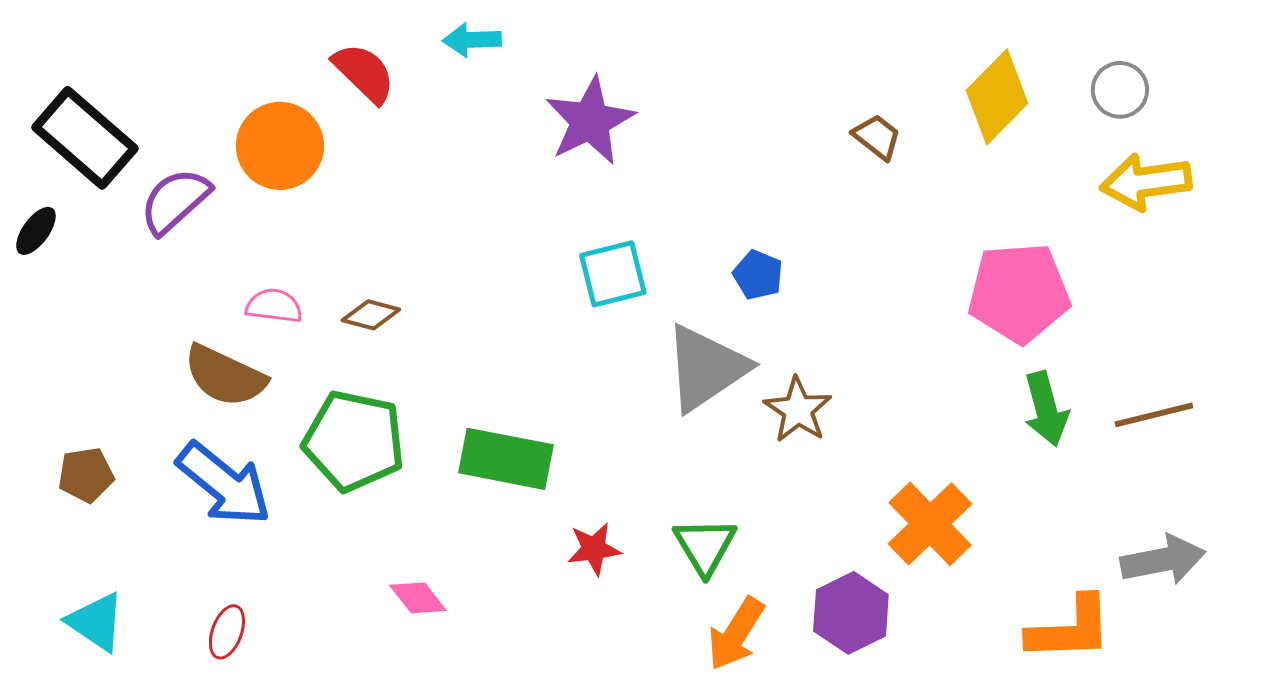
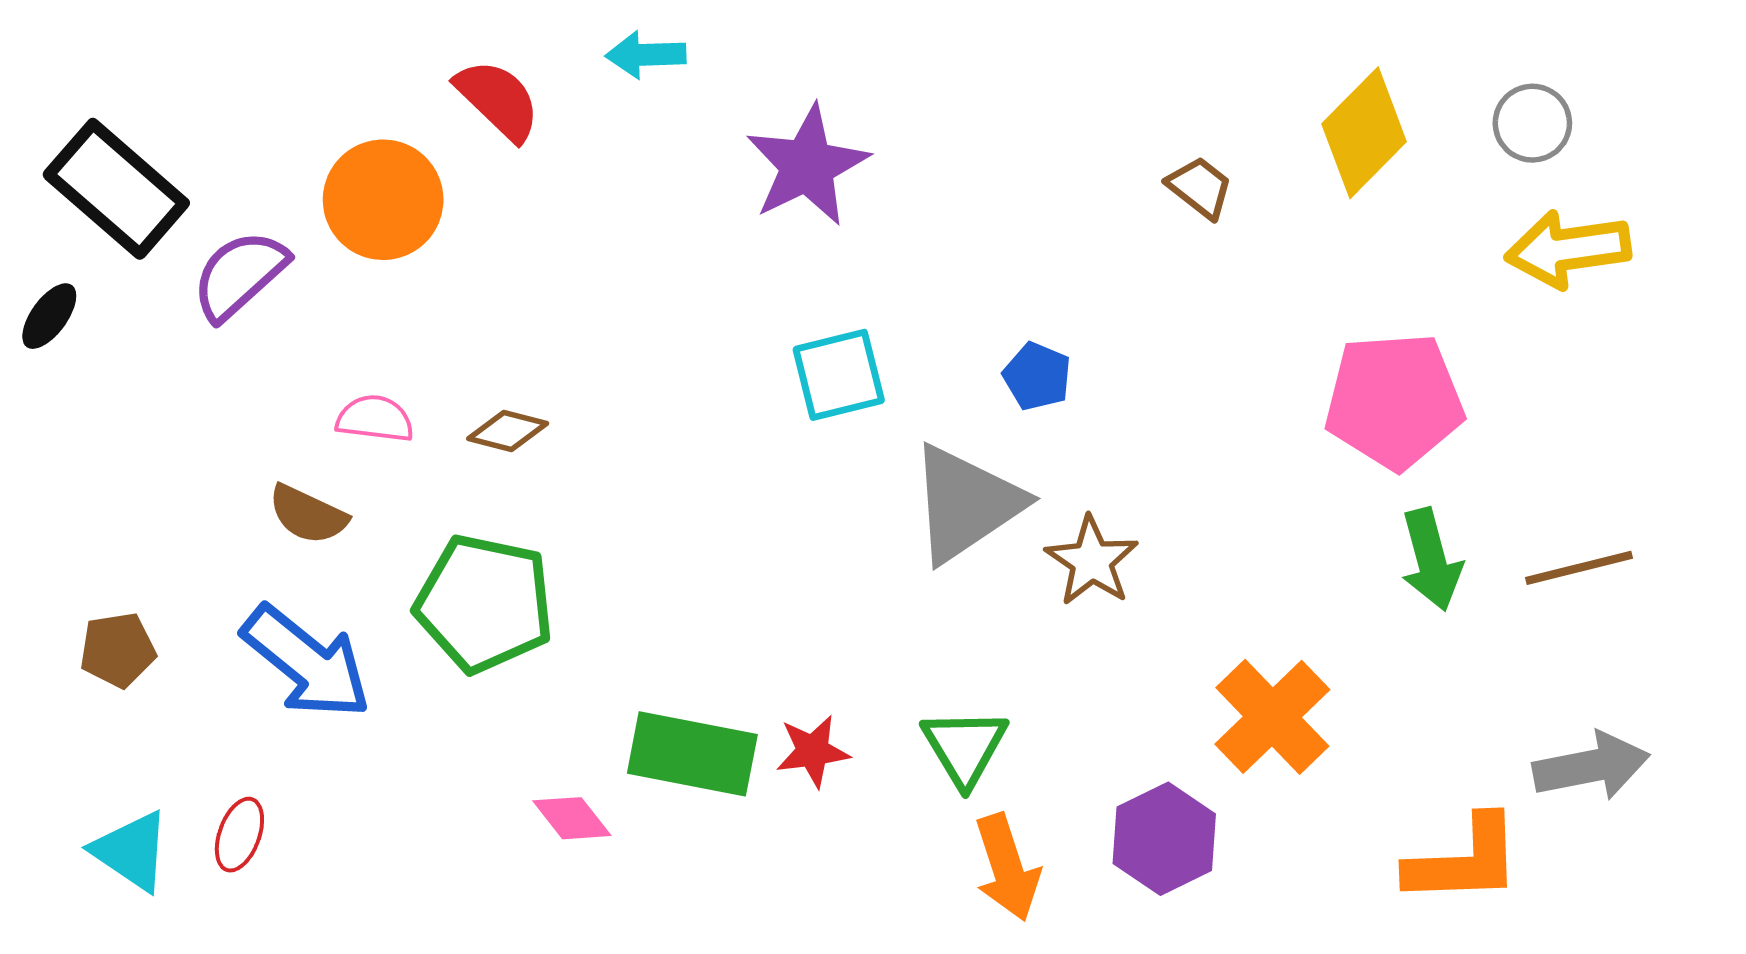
brown semicircle: (225, 376) -> (308, 514), size x0.7
green rectangle: (506, 459) -> (692, 754), moved
red ellipse: (227, 632) -> (239, 835), moved
orange arrow: (736, 634) -> (1007, 867), turned -50

